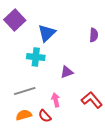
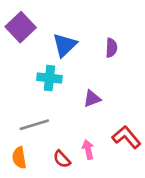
purple semicircle: (94, 35) -> (111, 48), moved
pink arrow: (56, 100) -> (88, 149), moved
orange semicircle: (24, 115) -> (19, 158), moved, turned -84

